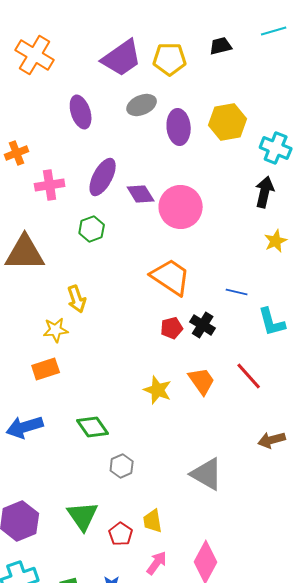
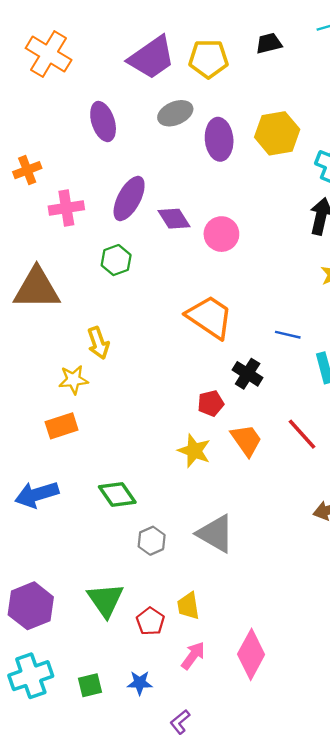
pink circle: (181, 207) -> (221, 234), size x0.7
red pentagon: (172, 328) -> (211, 403), moved
gray triangle: (207, 474) -> (216, 534), moved

